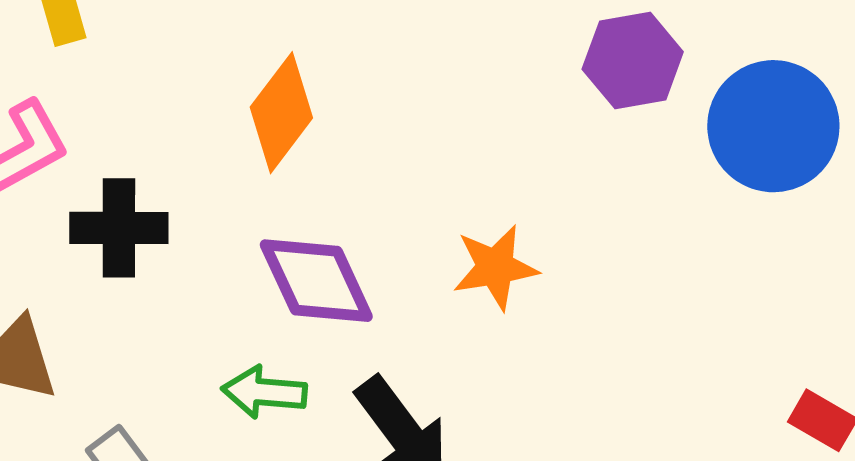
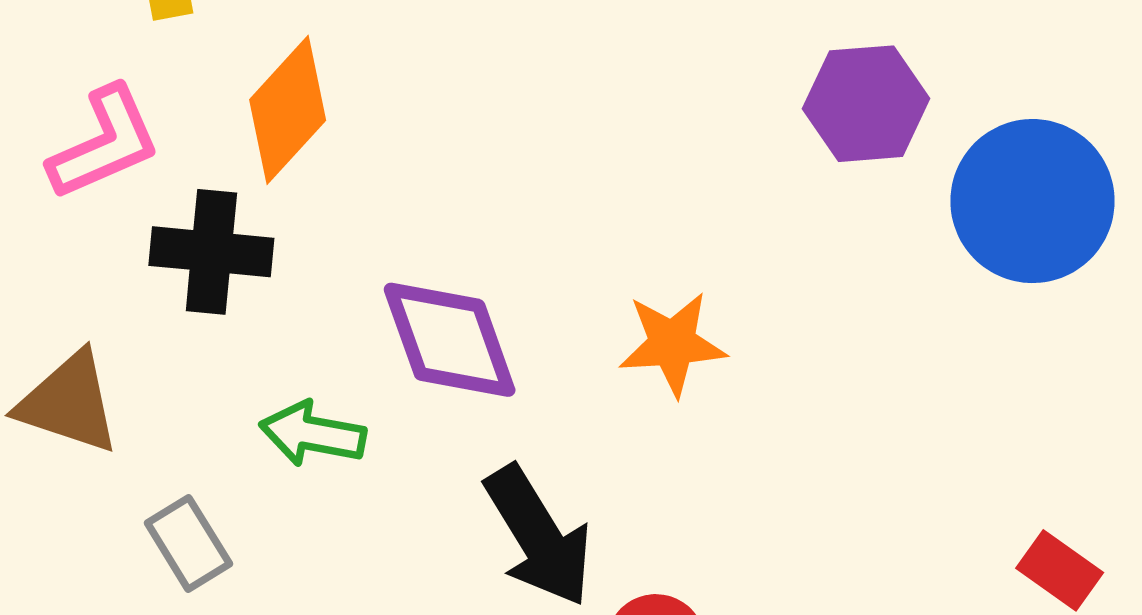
orange diamond: (281, 113) -> (288, 110), moved
green arrow: (264, 392) -> (313, 434), moved

